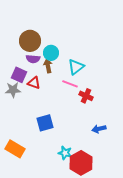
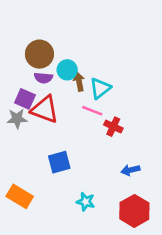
brown arrow: (48, 66) -> (79, 82), moved
red triangle: (34, 83) -> (45, 109), size x1.6
red hexagon: (81, 163) -> (134, 211), moved

